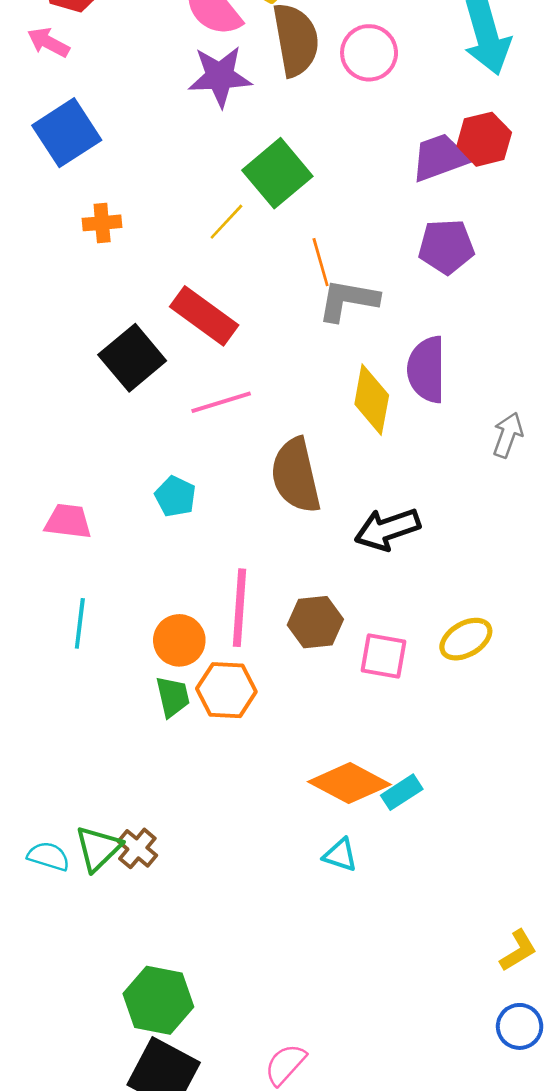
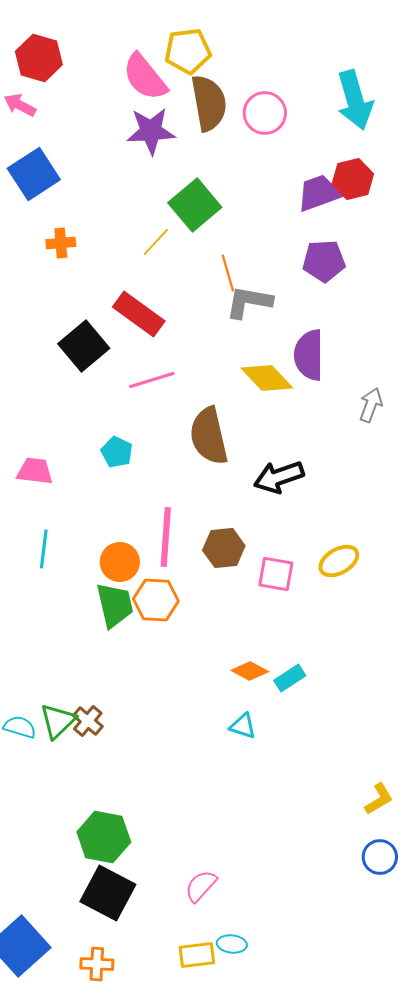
yellow diamond: (372, 400) -> (267, 378), turned -54
green trapezoid: (173, 697) -> (115, 605), size x1.4
orange diamond: (349, 783) -> (250, 671), size x0.6

